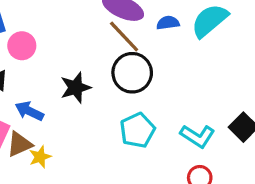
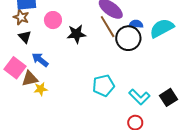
pink circle: (22, 46) -> (53, 20), moved
black circle: (132, 73) -> (128, 38), moved
black star: (76, 88) -> (76, 34), moved

